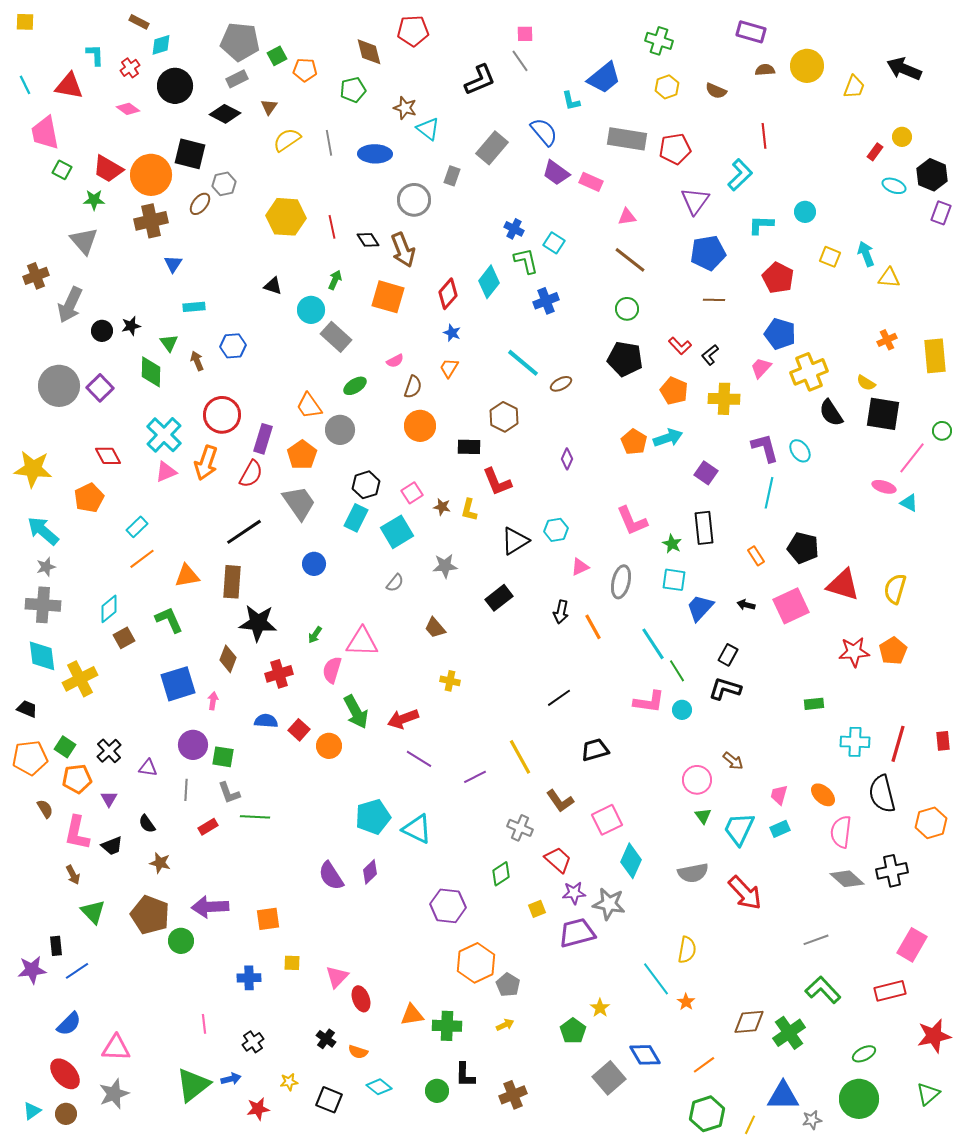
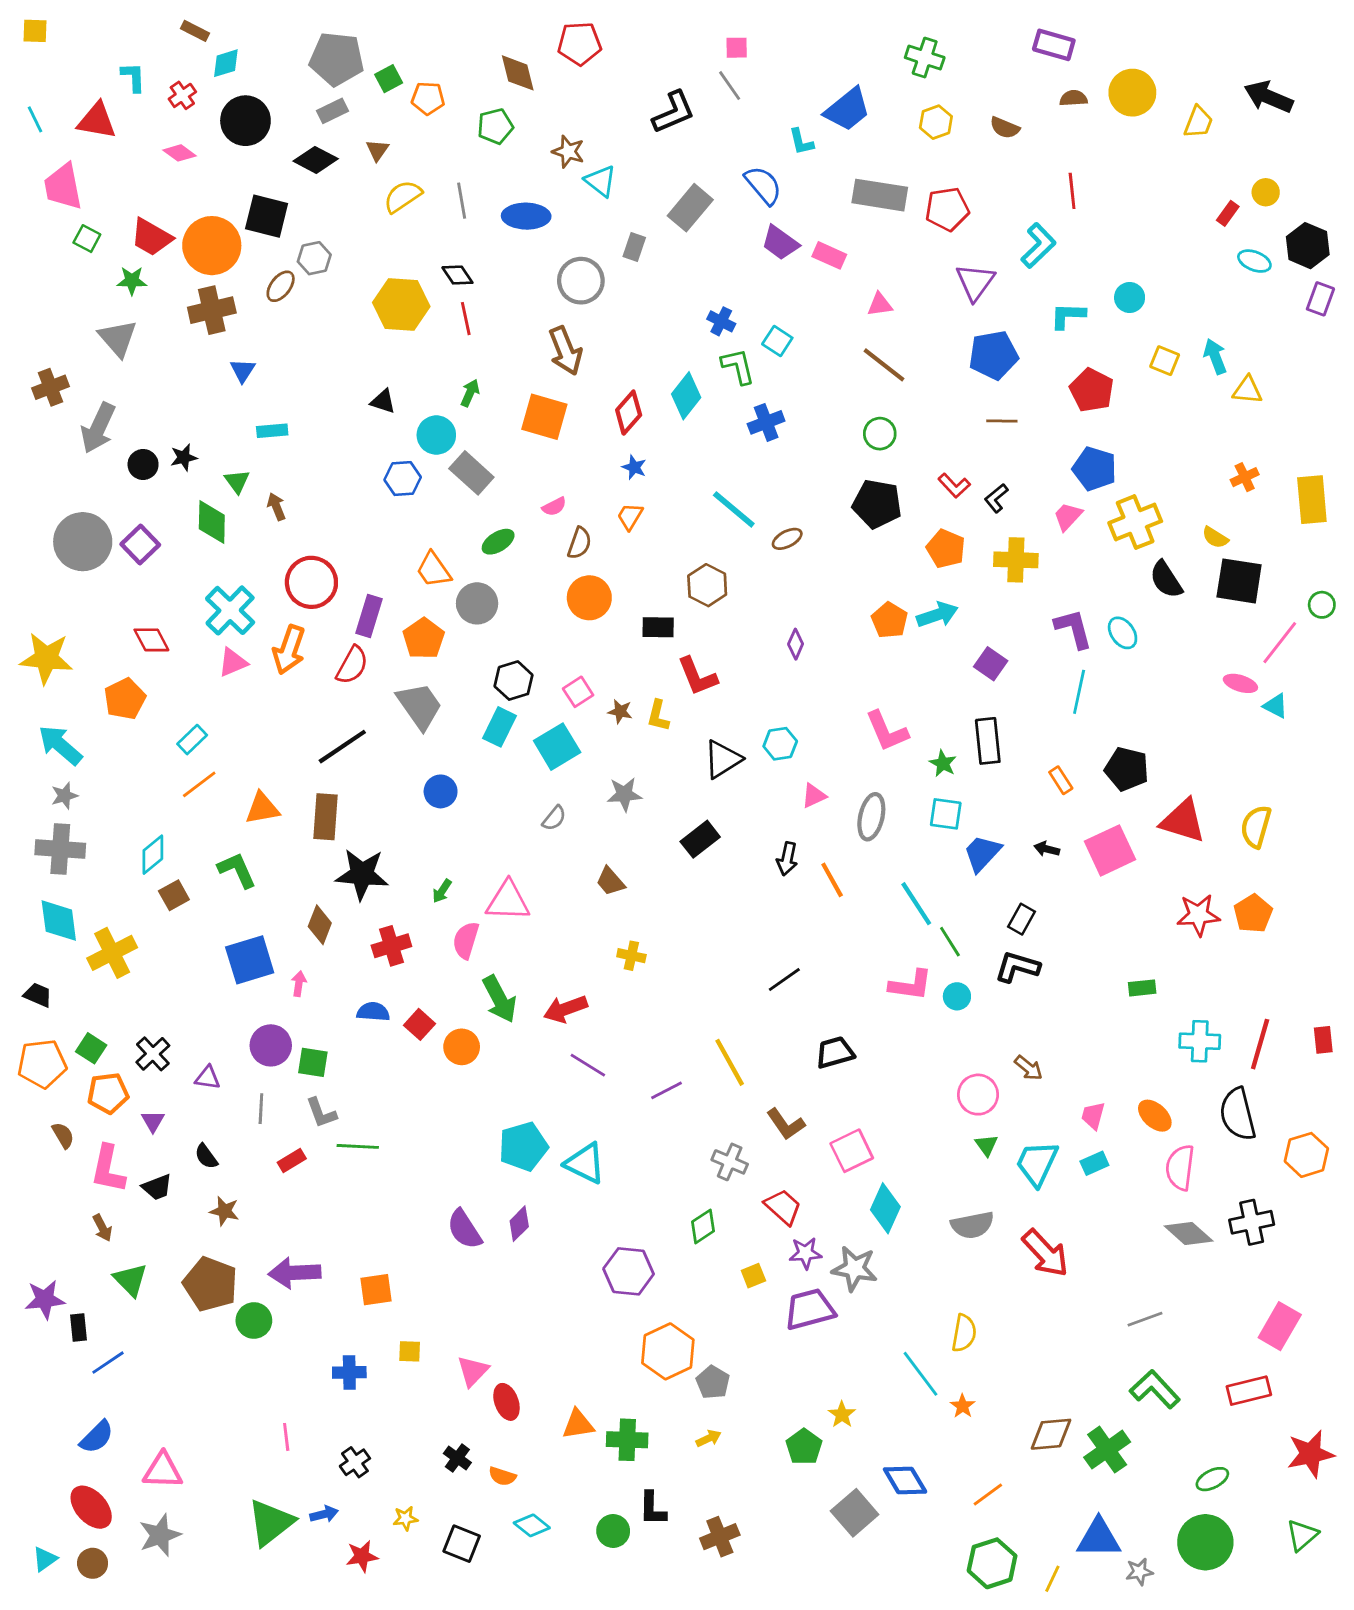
black diamond: (368, 240) -> (457, 275), moved
blue hexagon: (233, 346) -> (403, 479), moved
purple star: (32, 970) -> (45, 1299), moved

